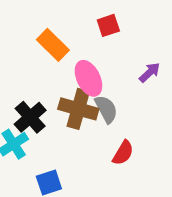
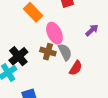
brown cross: (78, 109) -> (48, 52), size x0.7
red semicircle: (123, 153) -> (76, 68), moved

